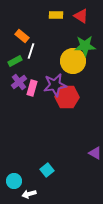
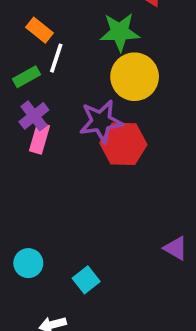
green star: (85, 46) -> (120, 32), moved
pink rectangle: (32, 88) -> (40, 138), moved
cyan circle: (14, 181) -> (28, 263), moved

